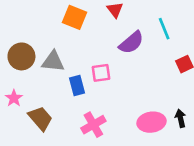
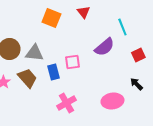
purple semicircle: (131, 43) -> (104, 47), moved
brown trapezoid: (40, 118) -> (27, 78), moved
black arrow: (181, 118) -> (136, 84), moved, turned -32

